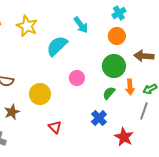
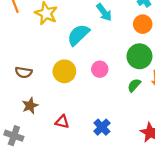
yellow circle: (40, 94) -> (64, 71), moved
blue cross: (99, 118) -> (102, 127), moved
red triangle: (55, 127) -> (62, 122), moved, turned -32

